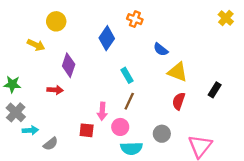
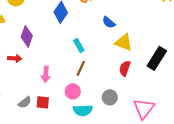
black rectangle: (215, 90) -> (157, 58), size x1.6
pink arrow: (102, 111) -> (46, 74), moved
red square: (87, 130) -> (43, 102), moved
gray semicircle: (51, 144) -> (25, 102), moved

